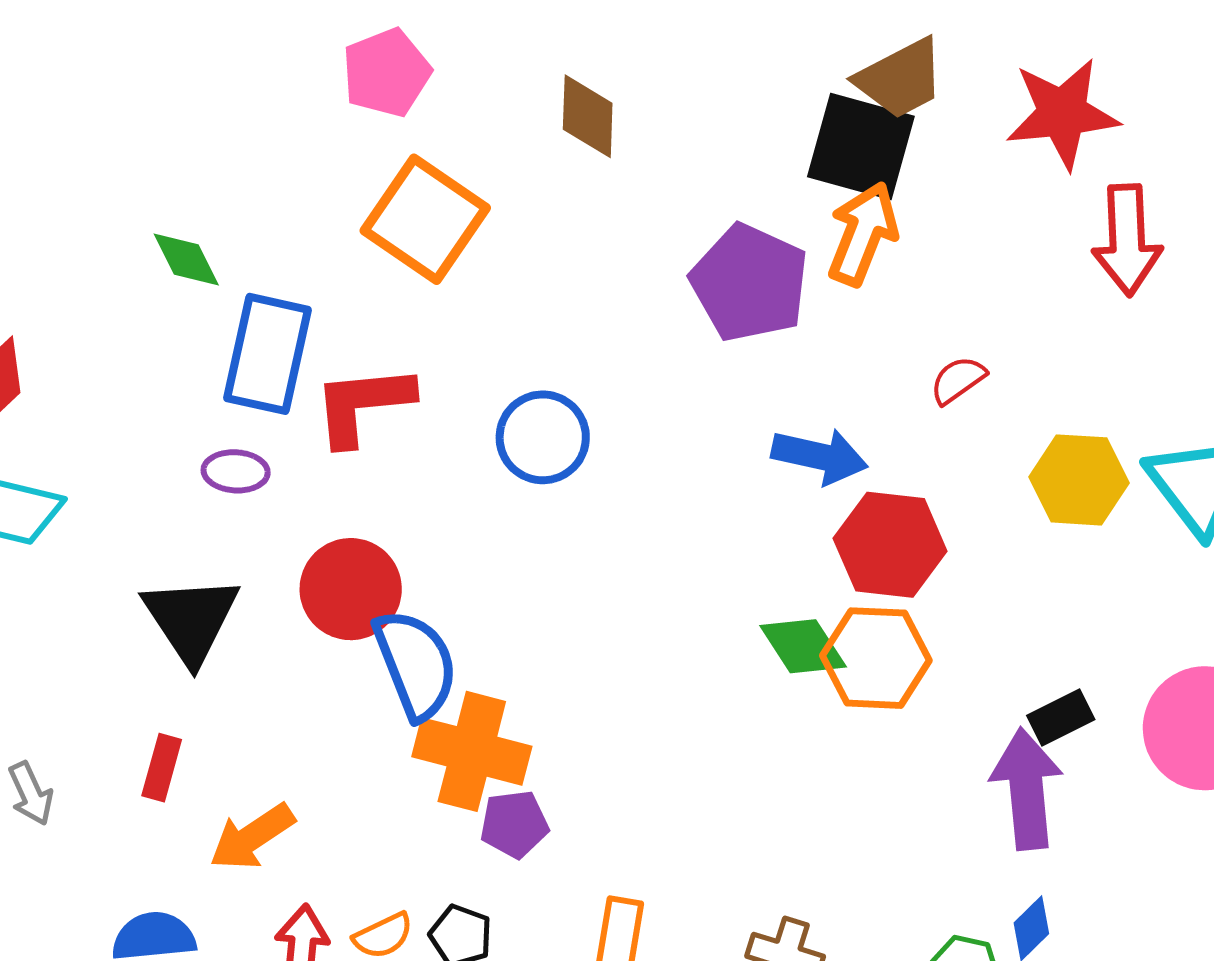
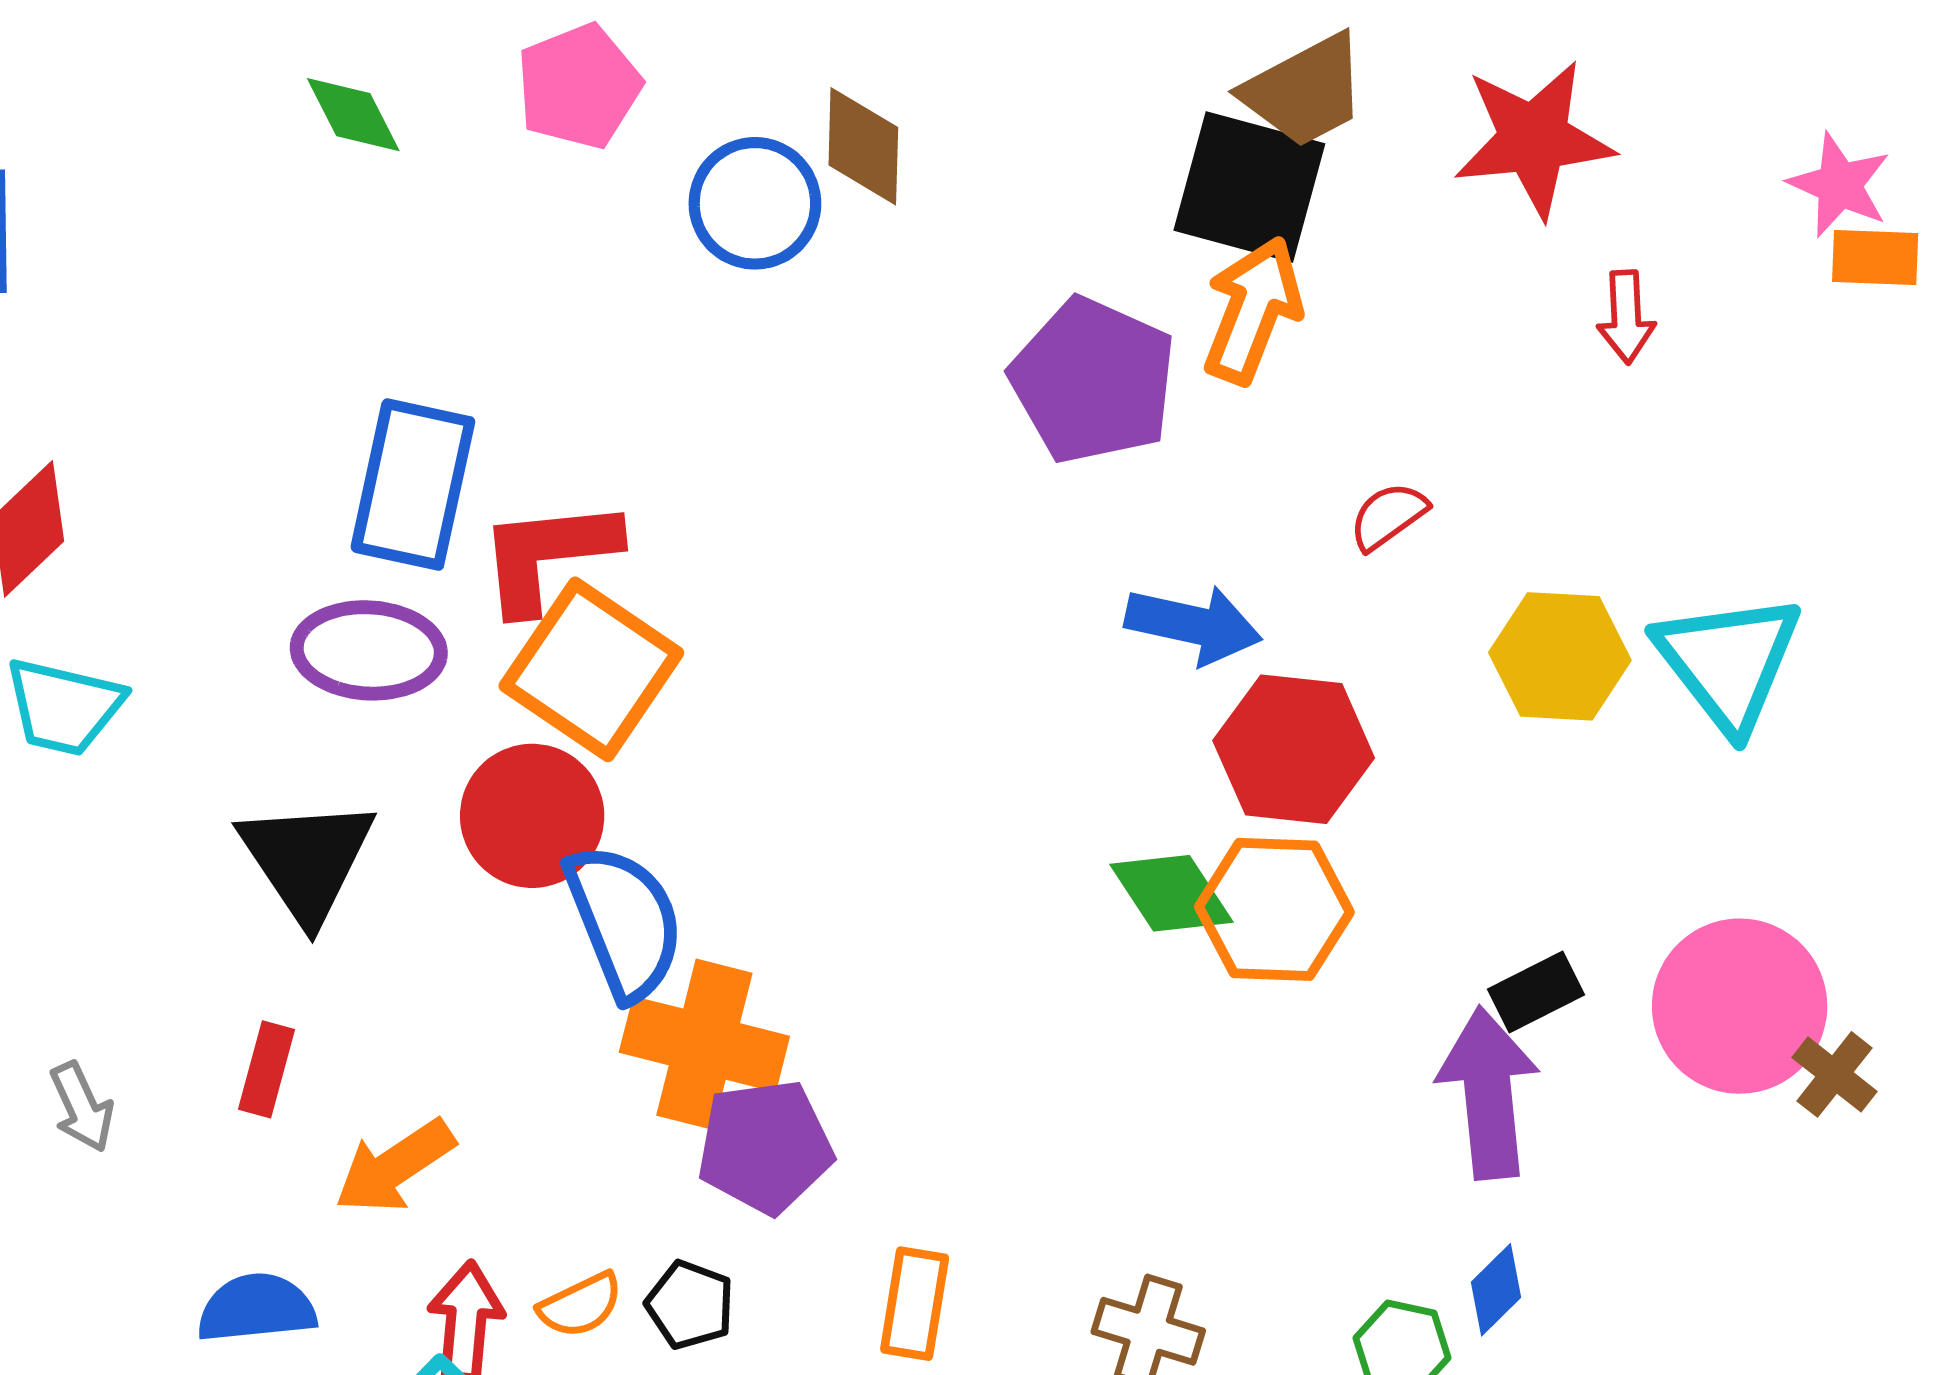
orange square: (425, 219) -> (591, 669), moved
red arrow: (1127, 240) -> (1626, 317), size x0.6
green diamond: (186, 260) -> (353, 115), moved
blue circle: (543, 437) -> (755, 203), moved
purple ellipse: (236, 471) -> (369, 650), size x1.6
purple pentagon: (514, 824) -> (765, 1147), size x1.4

